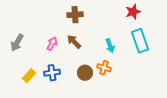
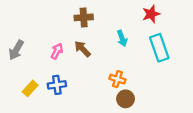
cyan arrow: (110, 46) -> (122, 38), moved
brown circle: (85, 73) -> (126, 99), moved

